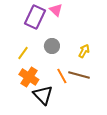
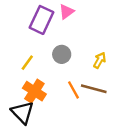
pink triangle: (56, 10) -> (66, 12), turned 40
black triangle: (43, 95) -> (23, 112), moved

